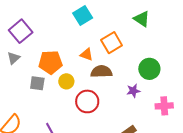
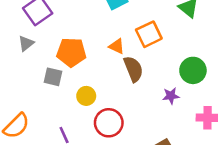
brown semicircle: (101, 72) -> (133, 69), turned 65
yellow circle: (66, 81) -> (86, 96), moved
red circle: (87, 101) -> (109, 123), moved

